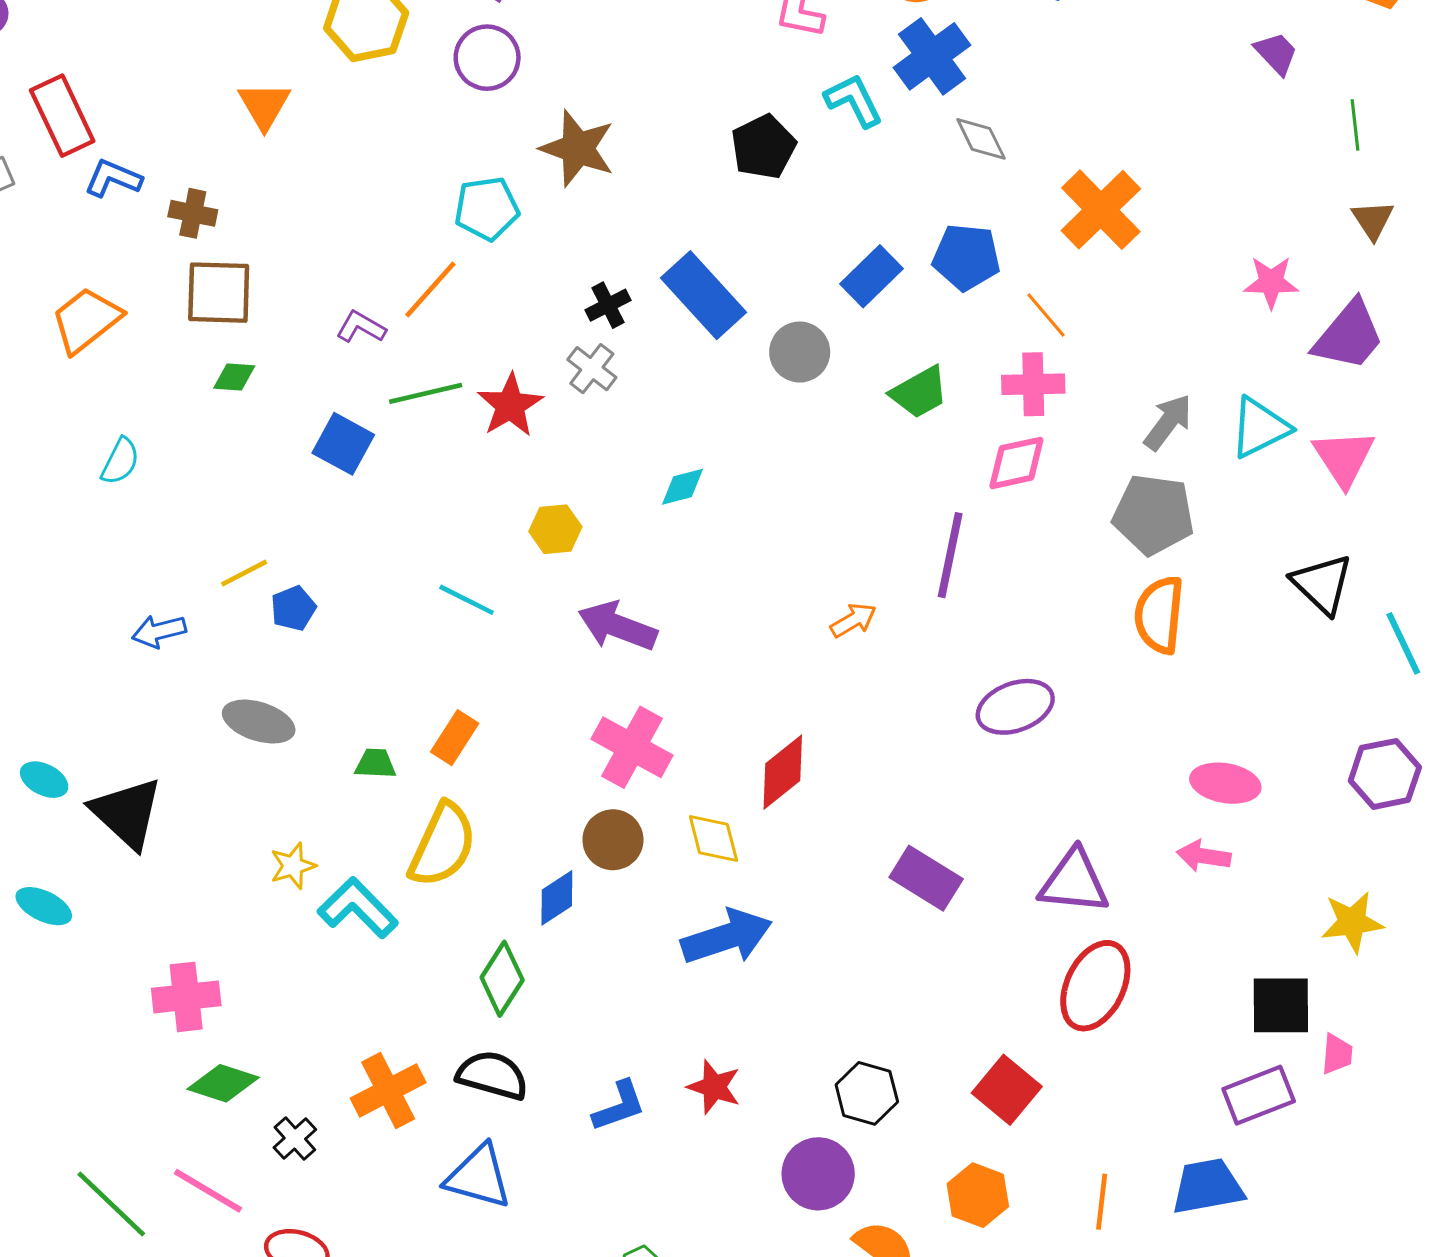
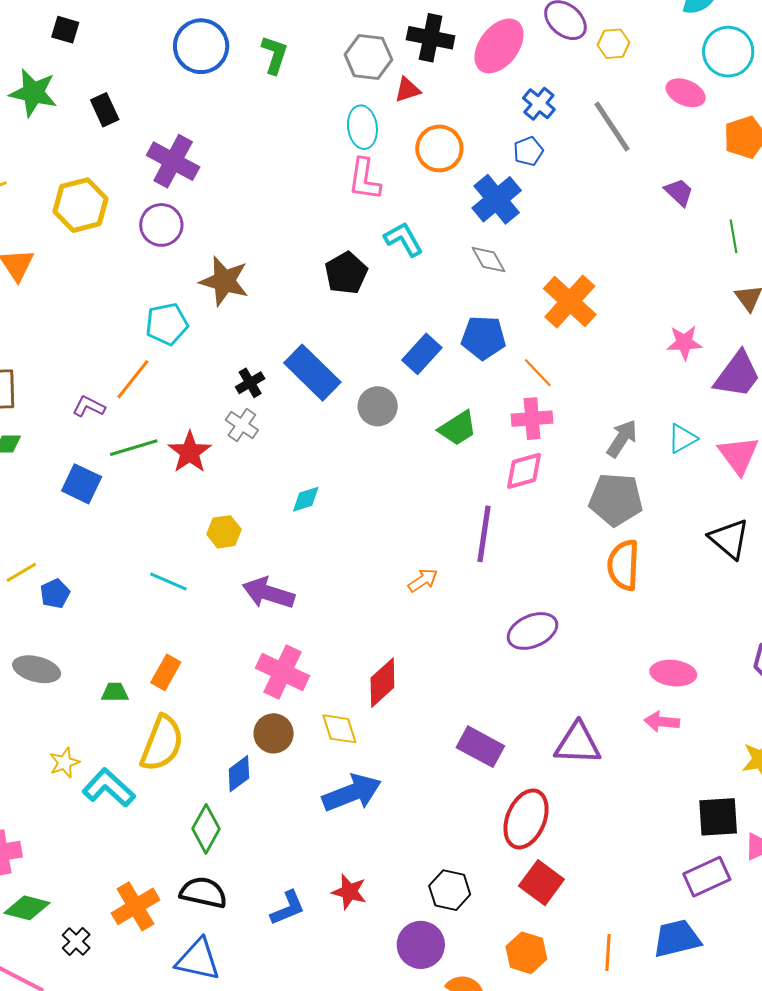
blue cross: (932, 56) -> (497, 199), moved
cyan triangle: (1260, 428) -> (682, 438), size x0.7
red ellipse: (1095, 986) -> (526, 819), moved

